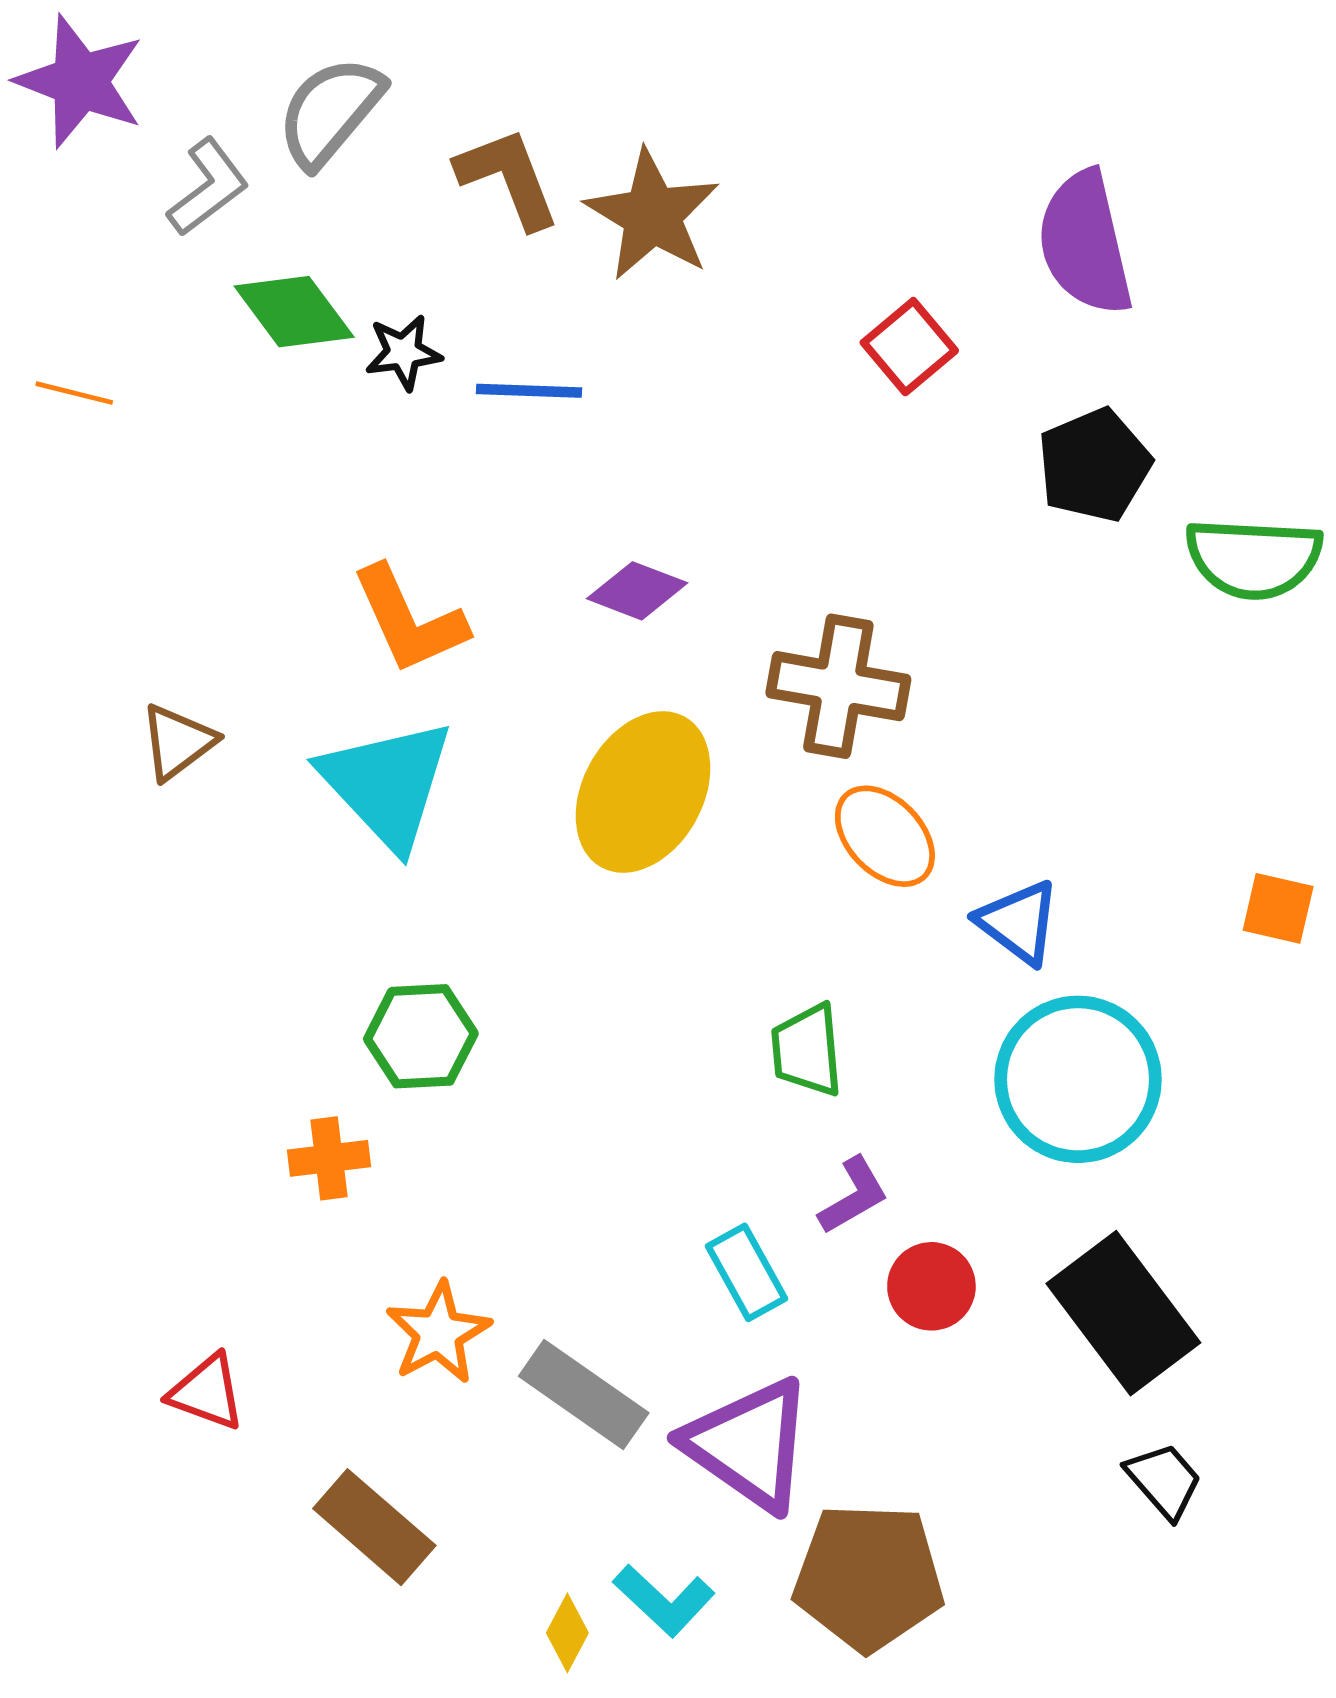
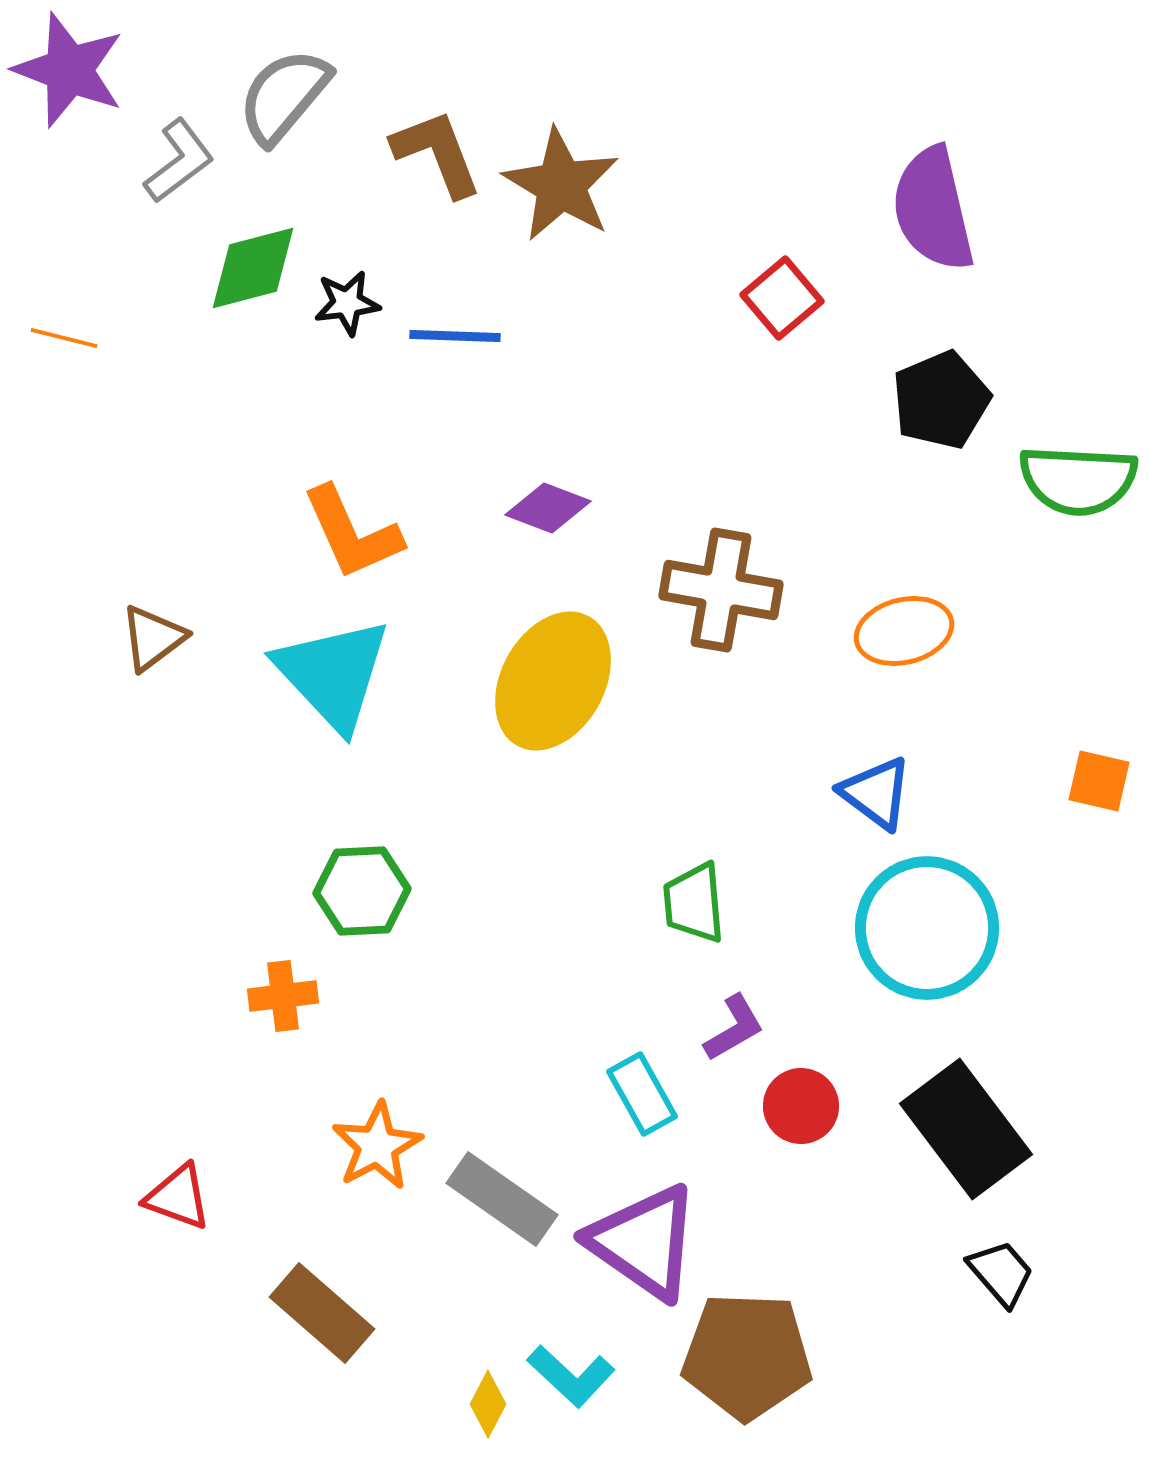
green diamond: (294, 312) -> (253, 268), turned -68
orange ellipse: (885, 836) -> (904, 631), moved, turned -60

